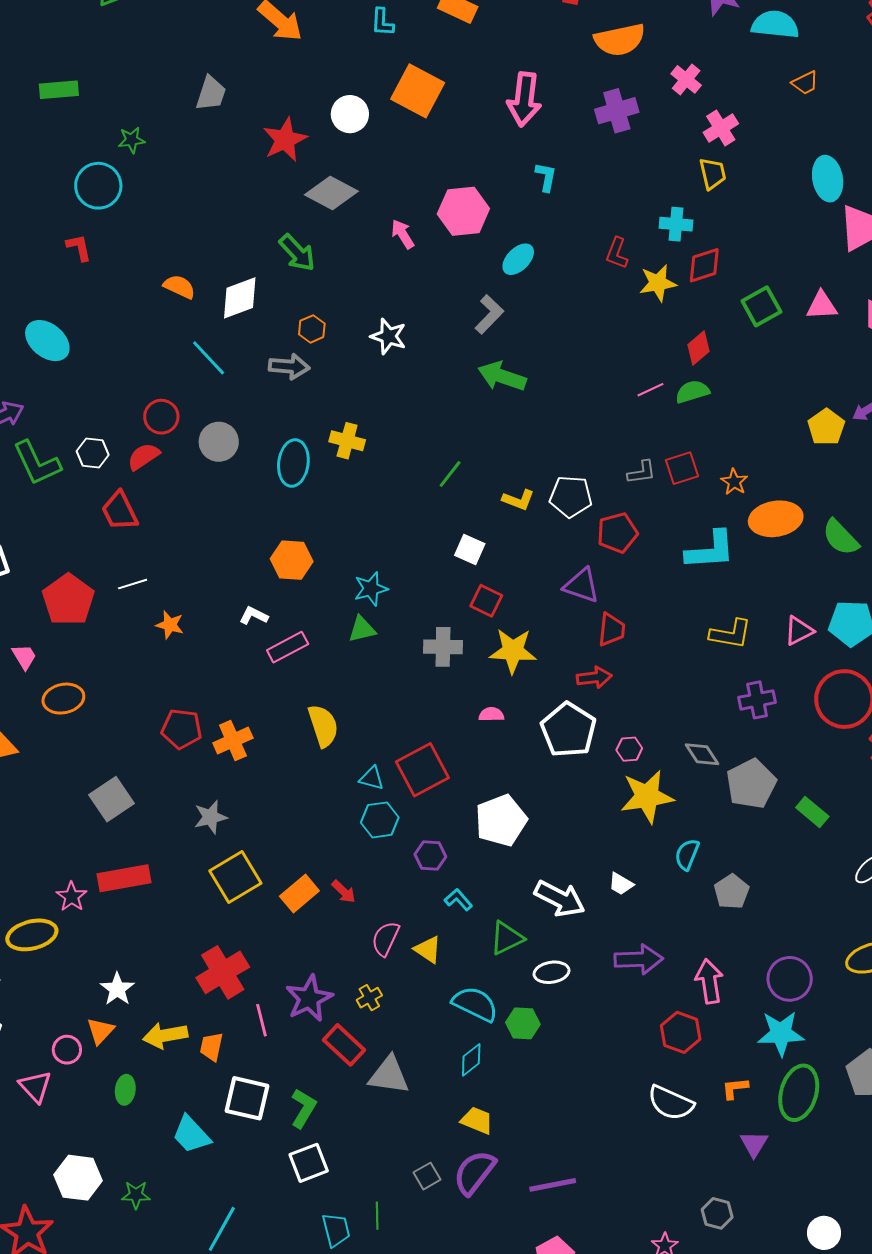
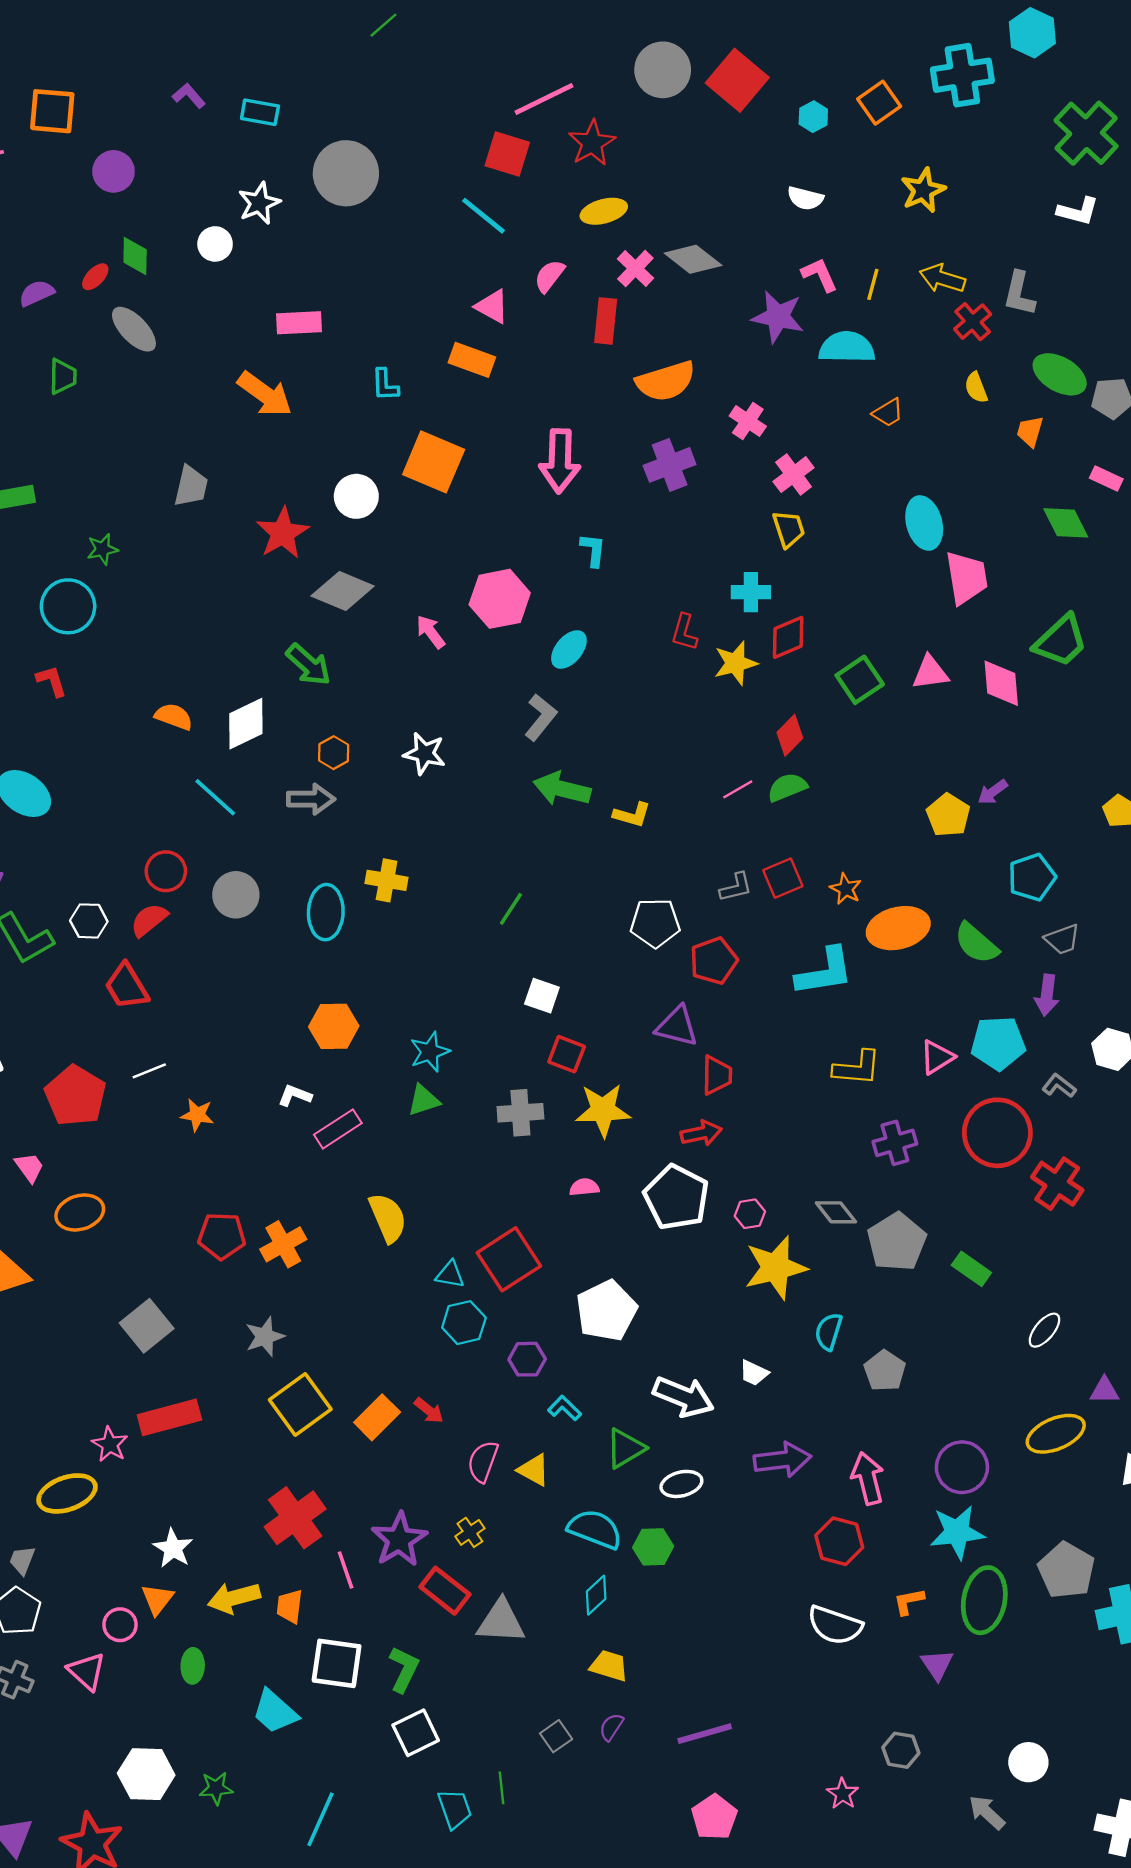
yellow L-shape: (518, 500) -> (632, 815), moved
purple semicircle: (474, 1172) -> (611, 1727), size x0.5

